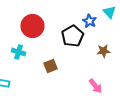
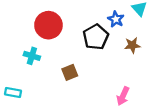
brown star: (104, 51) -> (132, 45), moved
pink arrow: (96, 86) -> (123, 96), turned 63

